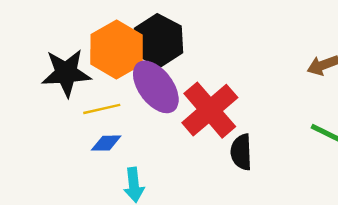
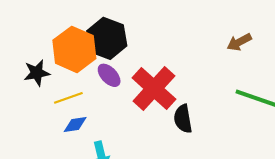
black star: (66, 73) -> (37, 73), size x0.7
purple ellipse: (156, 87) -> (109, 75), size x0.6

